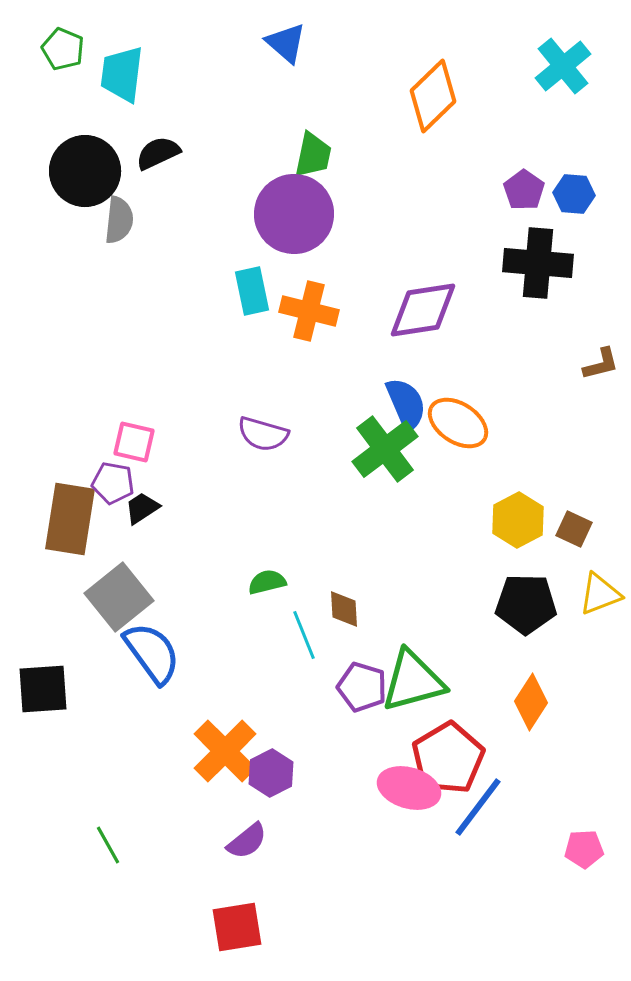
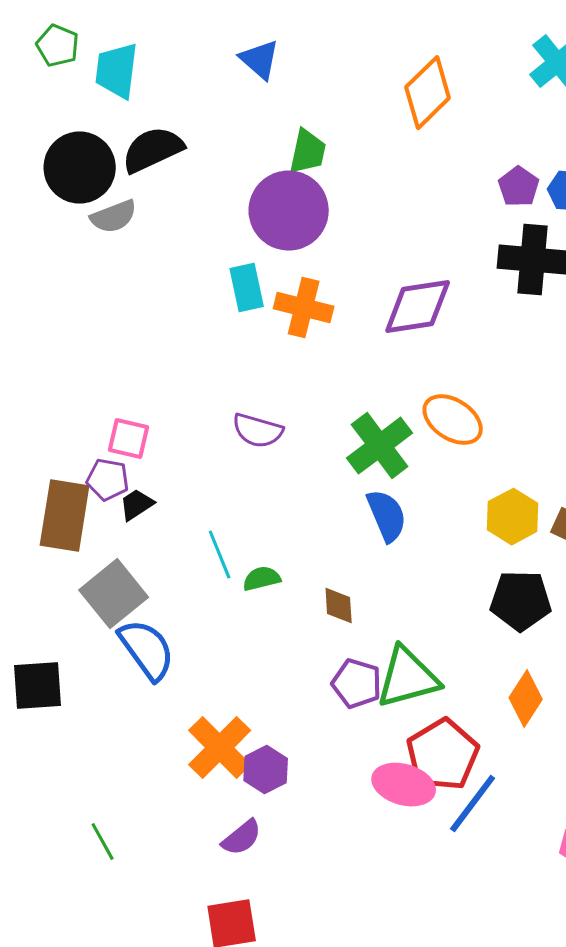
blue triangle: (286, 43) -> (260, 60), moved
black semicircle: (158, 153) -> (153, 150), size x1.4
gray semicircle: (119, 220) -> (114, 217), turned 63
blue semicircle: (406, 404) -> (387, 516), moved
cyan line: (304, 635) -> (220, 555), moved

